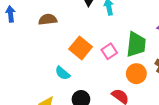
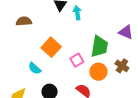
pink square: (109, 51) -> (77, 60), moved

